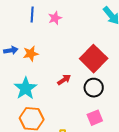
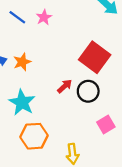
blue line: (32, 15) -> (17, 17), turned -49
black circle: (94, 88) -> (88, 91), moved

